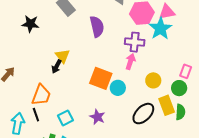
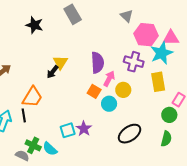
purple semicircle: (97, 27) -> (97, 63), moved
pink arrow: (130, 62) -> (109, 79), moved
orange square: (101, 78) -> (94, 91), size x0.6
yellow circle: (153, 80) -> (123, 90), moved
yellow rectangle: (167, 105) -> (158, 82), moved
cyan square: (65, 118) -> (68, 130), moved

